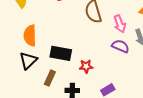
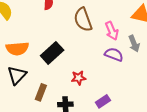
orange semicircle: (30, 36) -> (17, 49), turned -90
black rectangle: (61, 53) -> (52, 53), moved, turned -50

